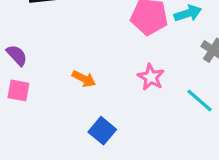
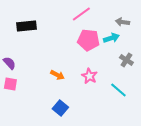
orange arrow: (84, 79) -> (57, 75), moved

